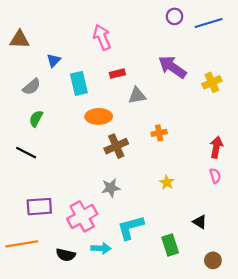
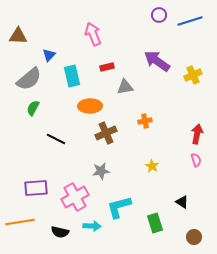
gray semicircle: (32, 87) -> (29, 79), size x1.5
black line: (26, 153) -> (56, 139), moved

